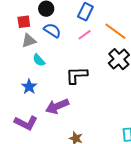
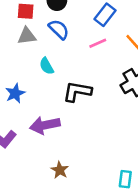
cyan semicircle: (39, 60) -> (47, 66), moved

